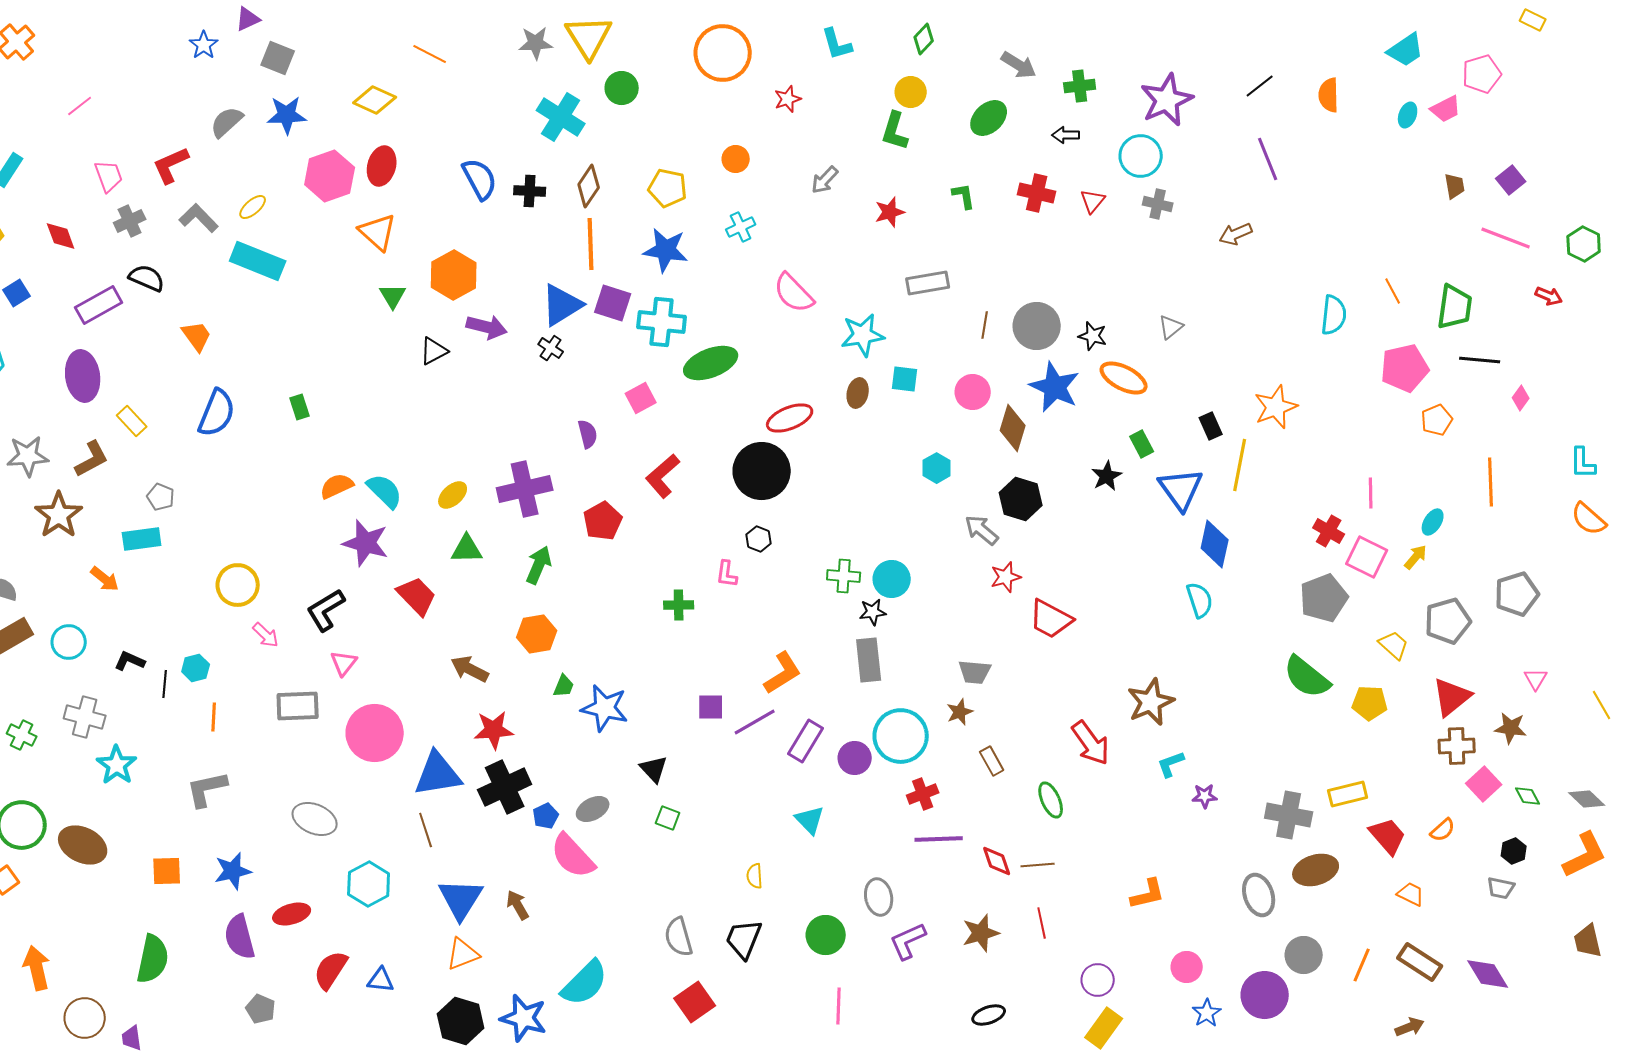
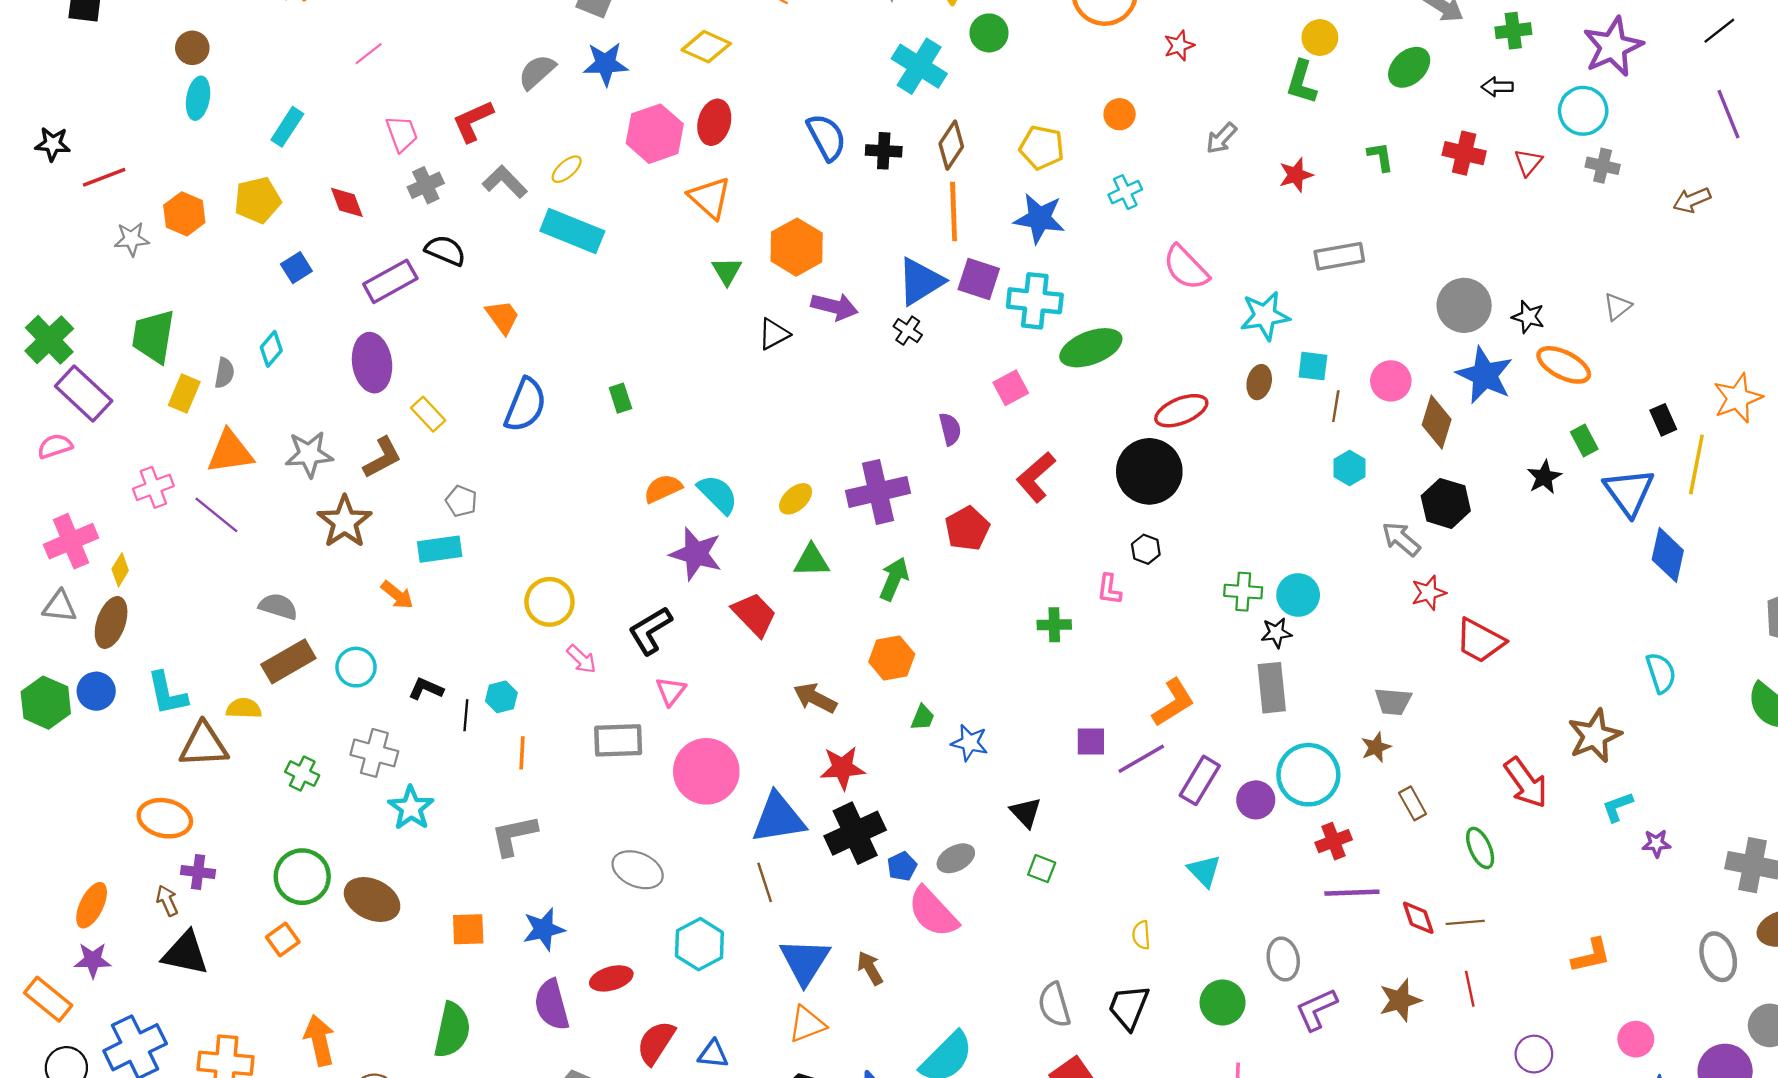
brown line: (985, 325) -> (1336, 406), moved
cyan semicircle: (1200, 600) -> (1661, 673), moved
blue star: (605, 708) -> (970, 743), size x0.7

